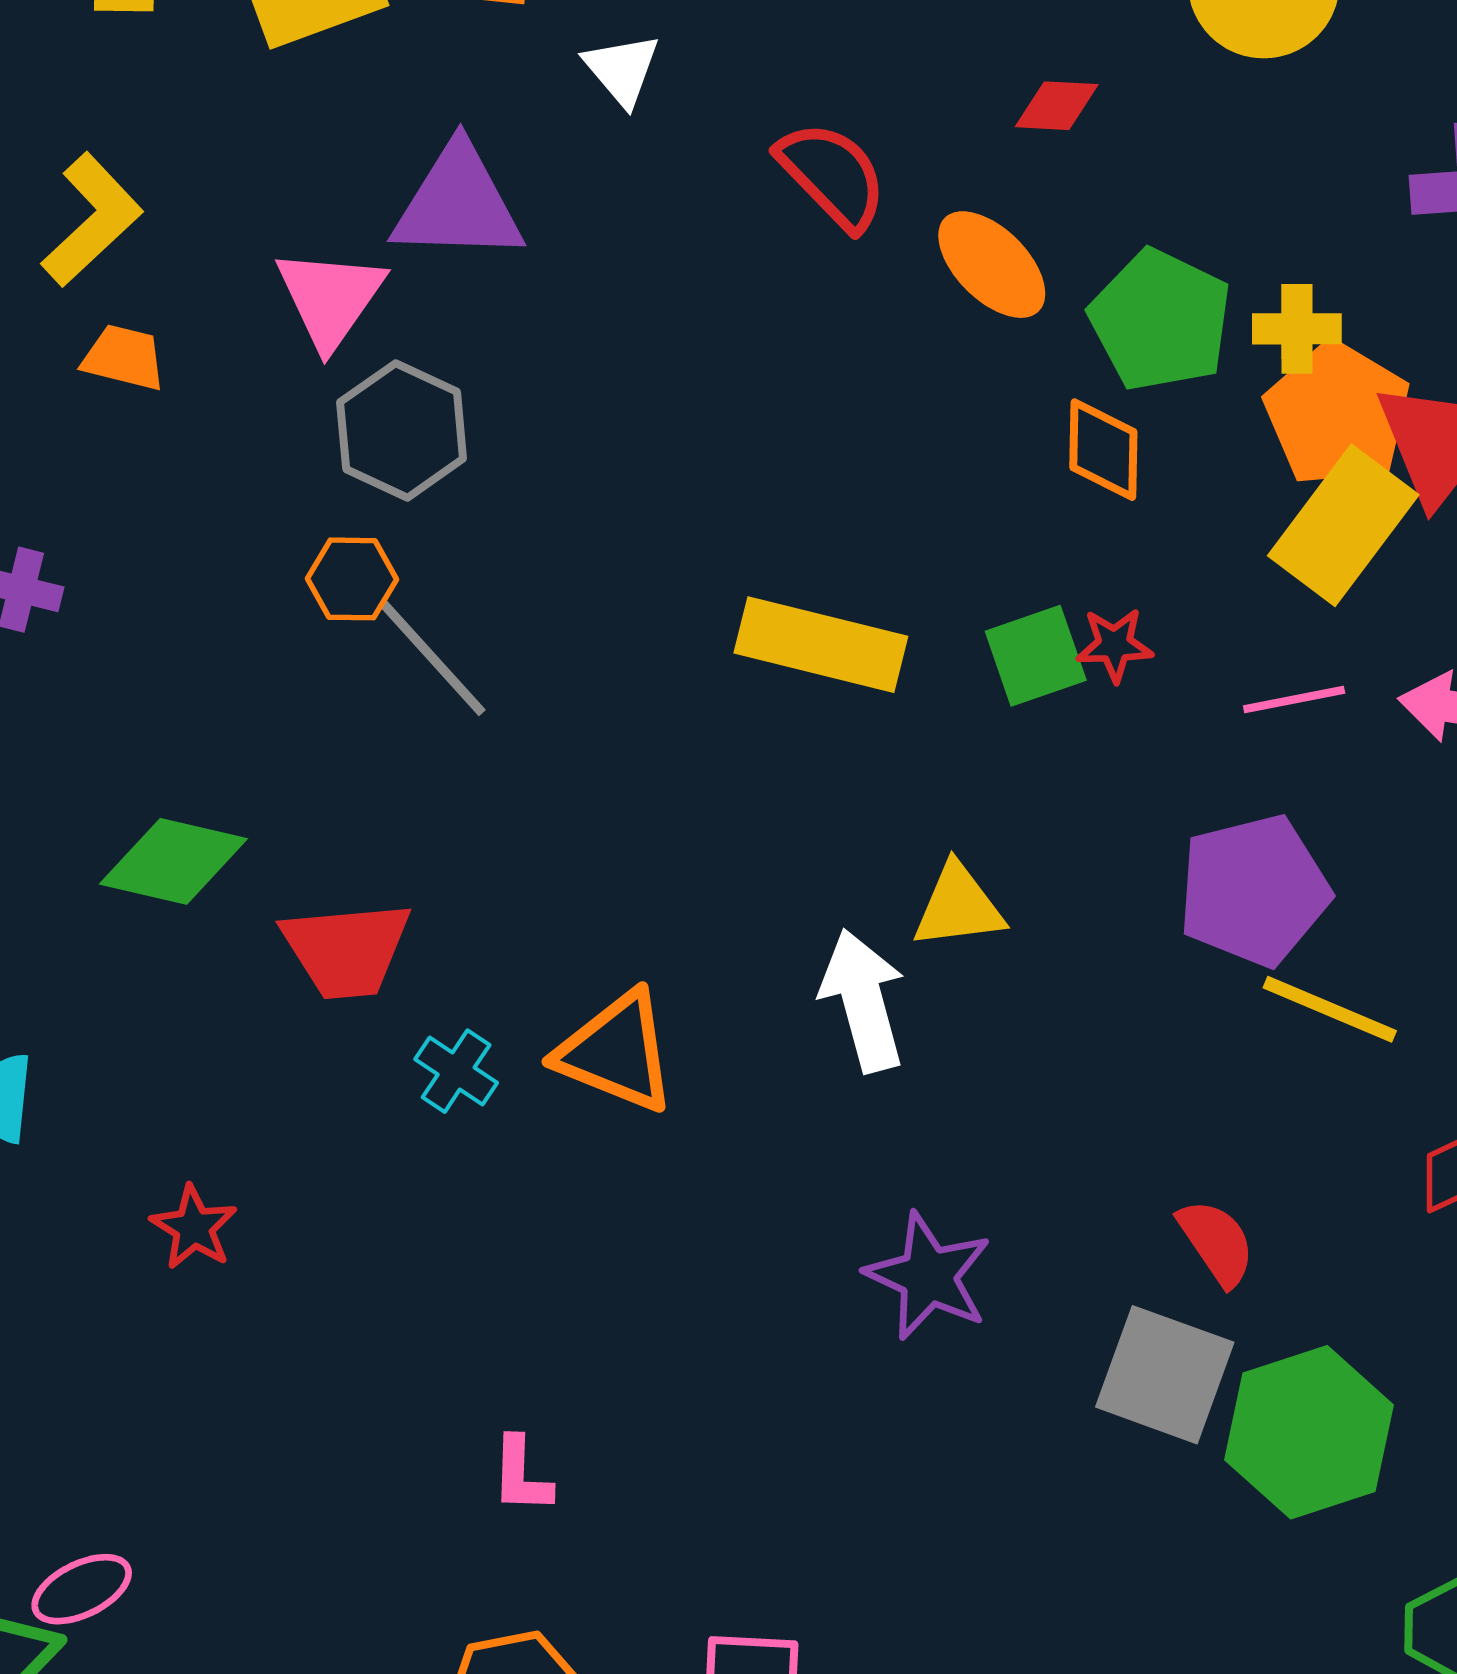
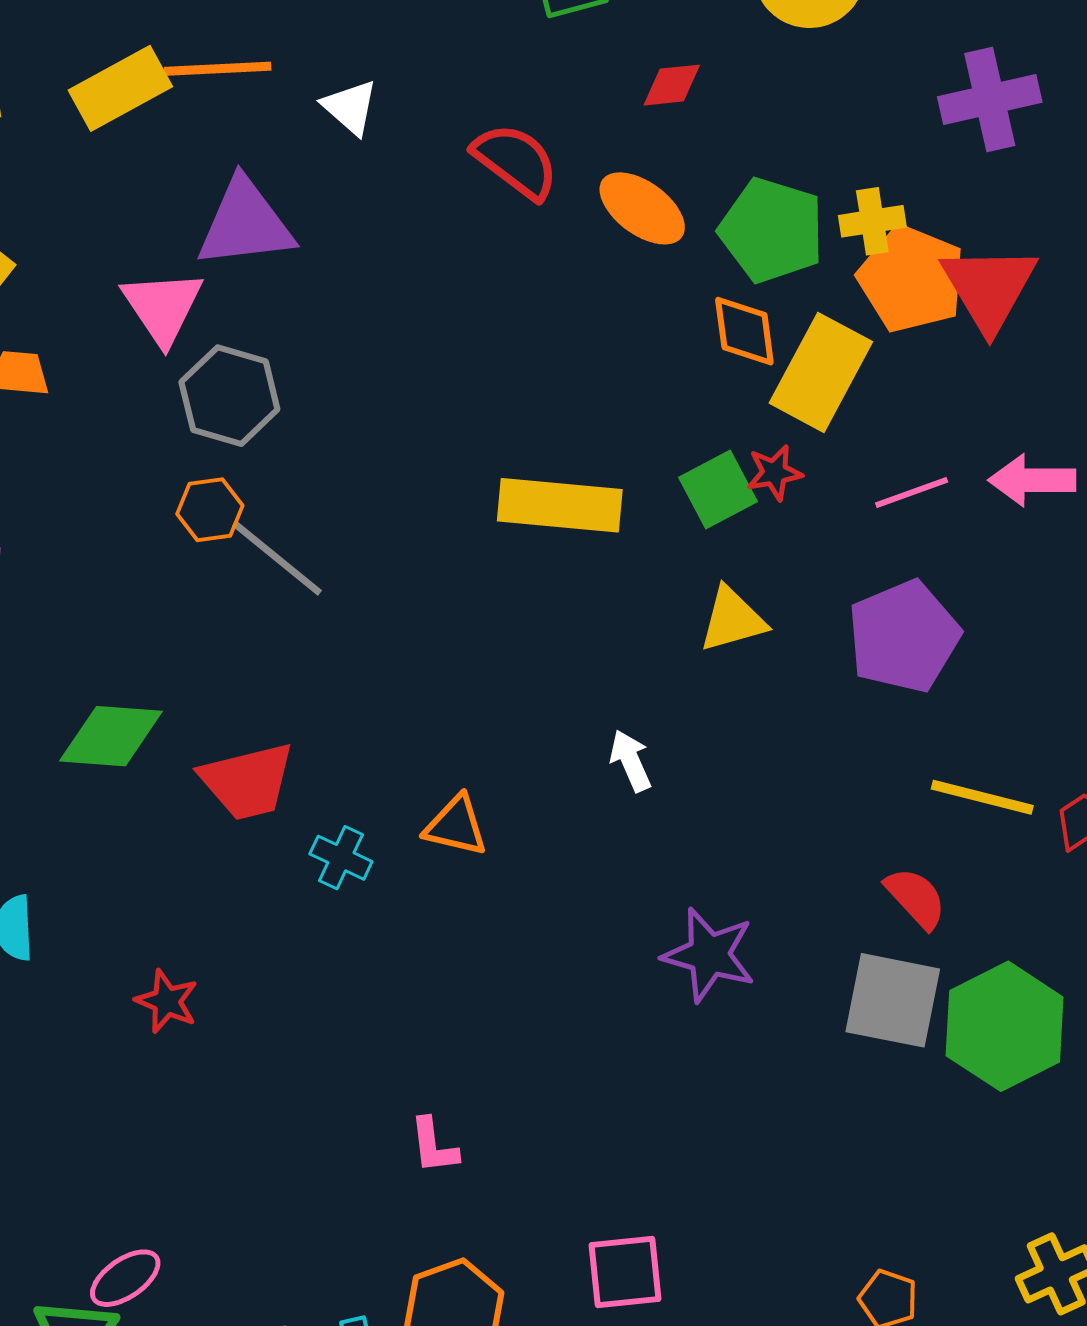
yellow rectangle: (1343, 525) -> (821, 372), moved
yellow triangle: (958, 906) -> (733, 620), moved
white arrow: (863, 1001) -> (630, 761), size x0.6
yellow line: (1330, 1009) -> (982, 797), moved
orange triangle: (616, 1052) -> (456, 826), size x0.7

